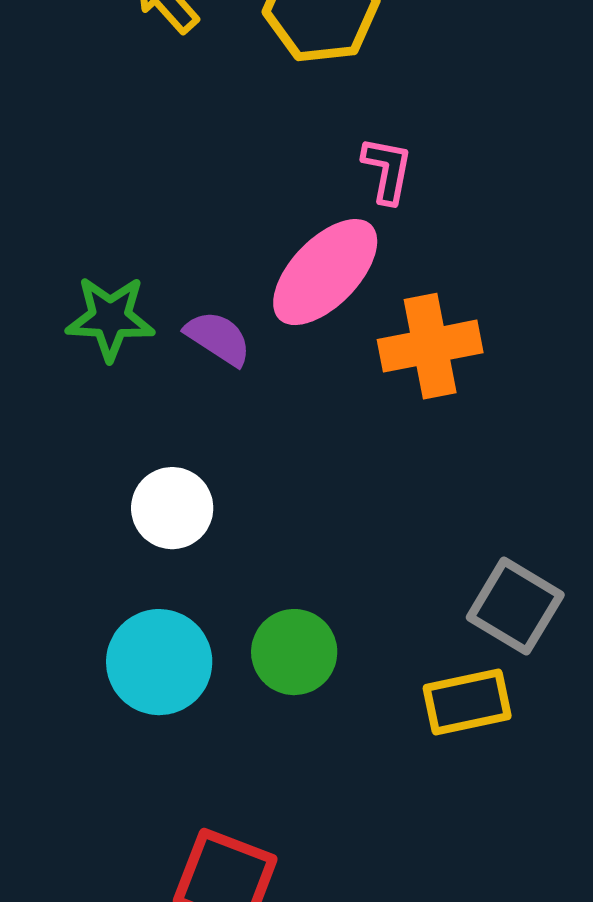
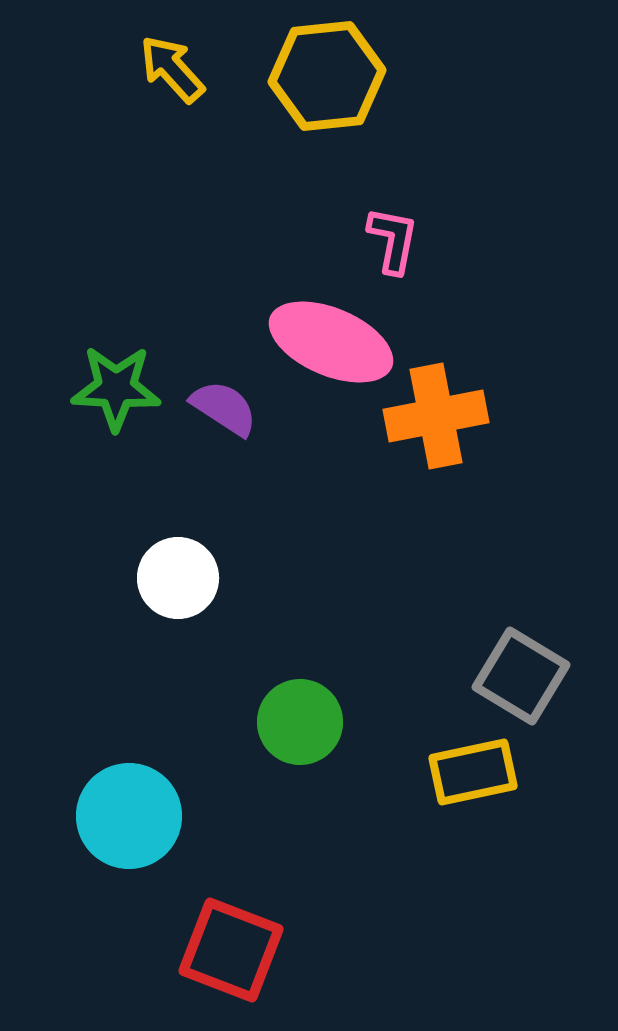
pink ellipse: (325, 272) -> (331, 342), turned 69
cyan circle: (159, 662) -> (129, 816), moved

